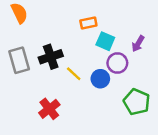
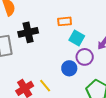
black cross: (51, 57) -> (28, 32), moved
yellow line: (74, 74) -> (45, 86), moved

